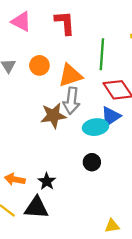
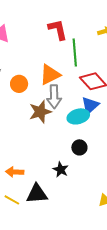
red L-shape: (65, 23) -> (58, 30), moved
orange circle: (39, 65) -> (19, 84), moved
black star: (47, 181) -> (61, 170), moved

